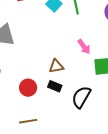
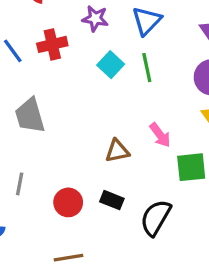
brown triangle: (56, 66) -> (117, 151), moved

